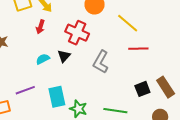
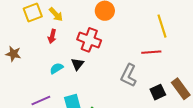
yellow line: (128, 23) -> (162, 26), moved, turned 35
gray L-shape: (101, 62) -> (129, 75), moved

